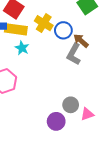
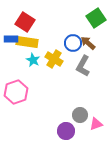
yellow cross: (44, 23) -> (54, 59), moved
brown arrow: (81, 41) -> (88, 43), moved

